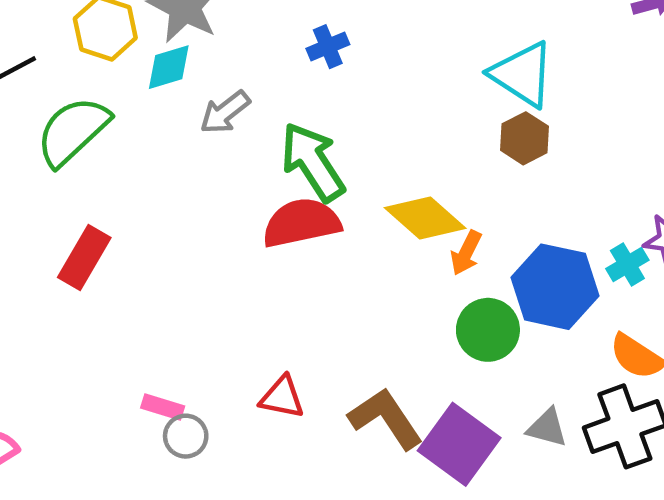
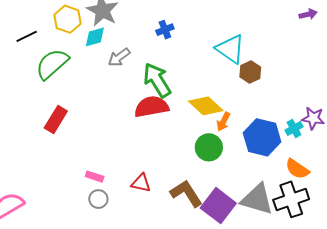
cyan triangle: (522, 74) -> (230, 49), moved
green circle: (488, 330) -> (209, 147), moved
pink rectangle: (163, 407) -> (95, 177), moved
gray triangle: (547, 428) -> (257, 199), size x1.8

